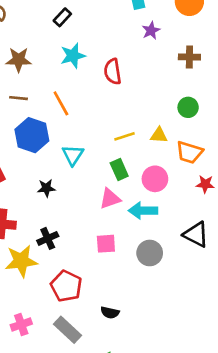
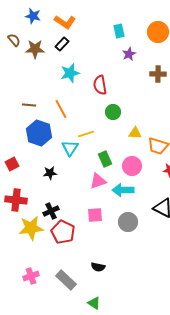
brown star: (19, 60) -> (35, 49), moved
green circle: (188, 107) -> (113, 112), moved
yellow line: (125, 136) -> (86, 134), moved
red pentagon: (66, 286) -> (63, 232), moved

